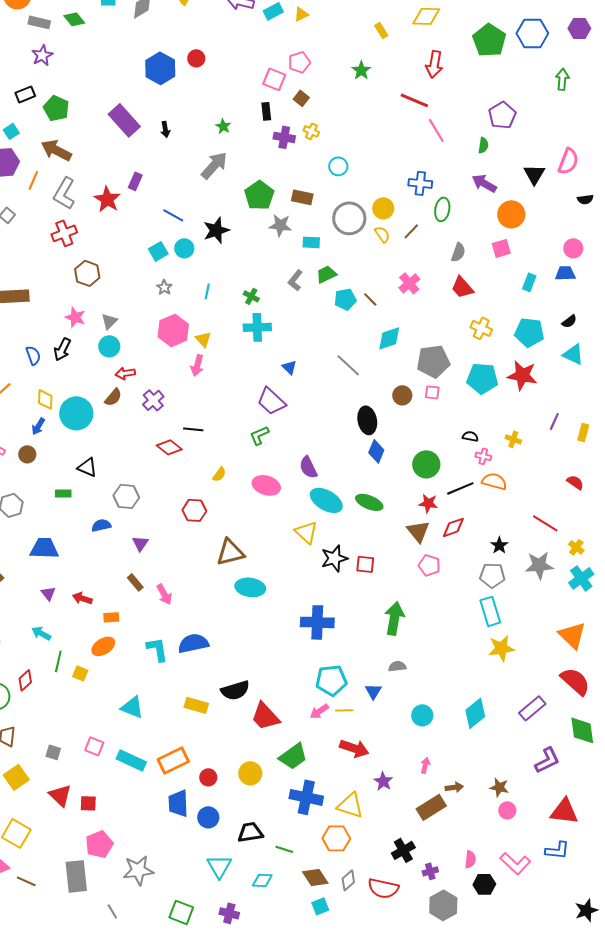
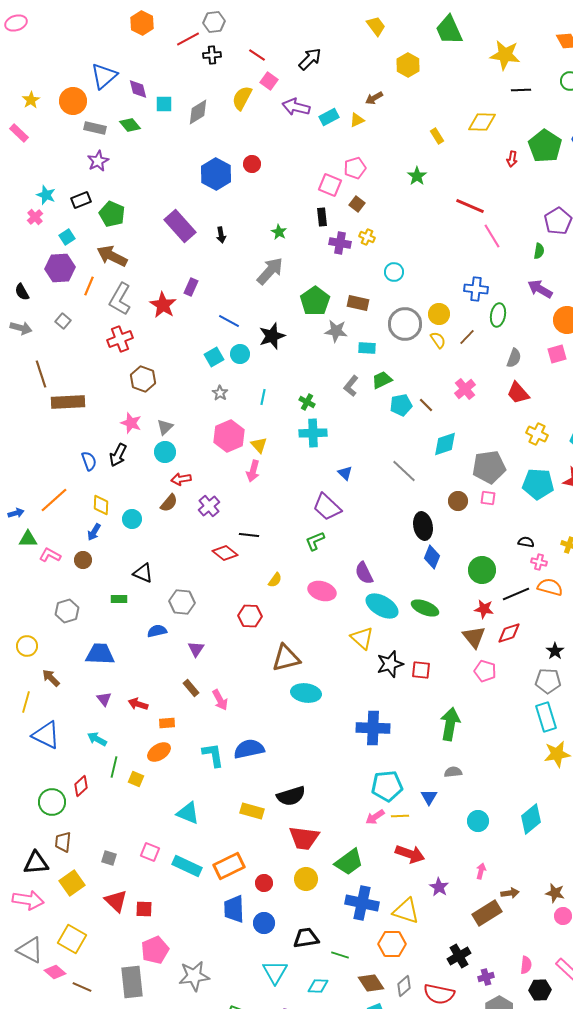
red arrow: (434, 64) -> (512, 159), moved, size x0.6
cyan circle: (76, 413) -> (132, 519), size x0.6
red trapezoid: (265, 716) -> (304, 838), moved, turned -40

